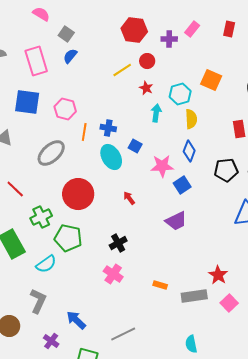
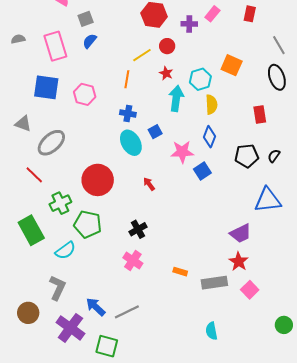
gray square: (66, 34) -> (86, 19), turned 35
cyan arrow: (156, 113) -> (176, 98), size x1.4
orange line: (84, 132) -> (127, 79), moved
blue square: (135, 146) -> (155, 132), turned 32
gray ellipse: (51, 153) -> (51, 143), moved
purple trapezoid: (176, 221) -> (241, 233), moved
gray line: (123, 334) -> (127, 312), moved
purple cross: (51, 341) -> (70, 328), size x1.8

